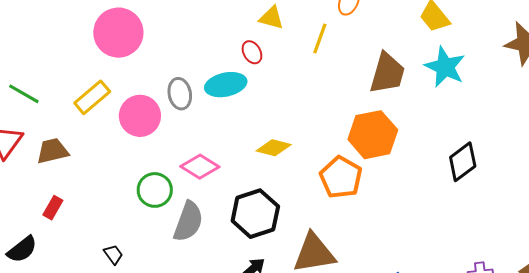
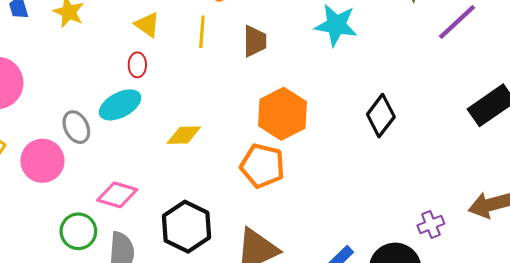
yellow triangle: (271, 18) -> (147, 25), turned 36
red ellipse: (252, 52) -> (137, 65), turned 45
brown trapezoid: (387, 73) -> (255, 41), moved, size x0.7
yellow diamond: (274, 148) -> (184, 135), moved

